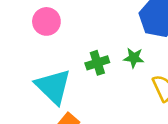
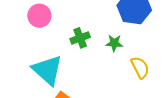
green cross: (97, 63) -> (80, 38), moved

